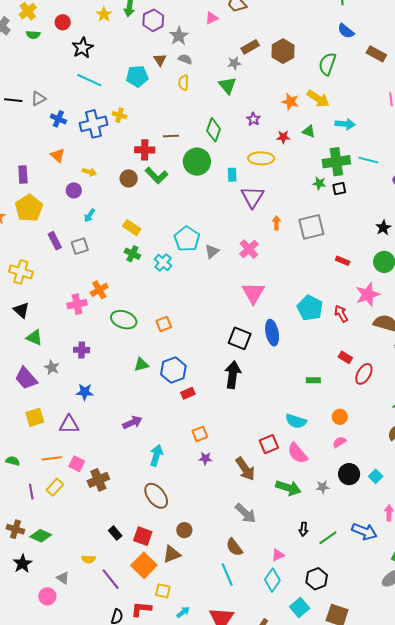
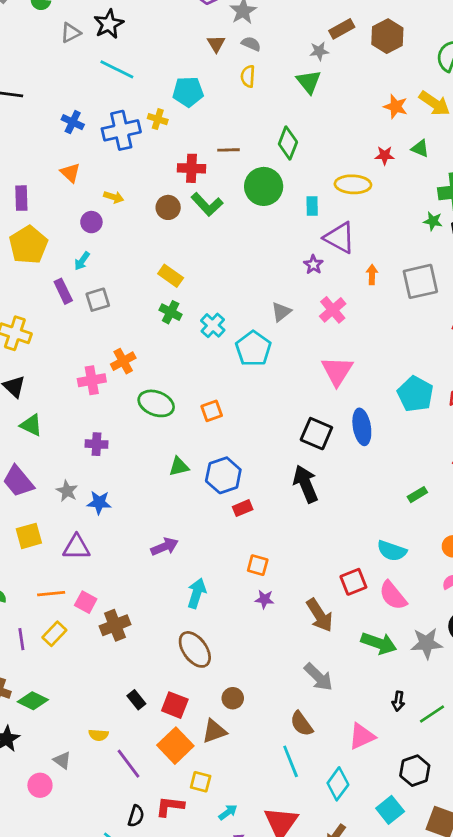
cyan pentagon: (137, 76) -> (188, 92), moved
gray triangle: (38, 99) -> (71, 33), moved
purple star: (253, 119) -> (313, 265), moved
purple triangle: (253, 197) -> (340, 238), turned -35
cyan arrow: (90, 215) -> (82, 261), moved
cyan pentagon: (187, 239) -> (253, 349), moved
gray star: (52, 367) -> (67, 491), moved
black arrow: (233, 375) -> (306, 484), turned -32
green rectangle: (313, 380) -> (417, 495), turned -32
orange square: (200, 434) -> (258, 565), turned 35
gray star: (323, 487) -> (426, 643), size x1.6
pink triangle: (278, 555) -> (362, 736), size x1.5
cyan diamond: (272, 580) -> (338, 784), moved

